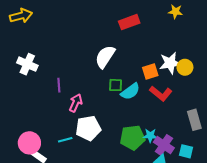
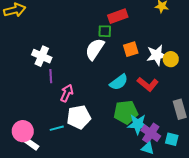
white cross: (27, 64) -> (42, 56), moved
orange square: (150, 71) -> (131, 49), moved
green square: (116, 85) -> (105, 31), moved
cyan star: (150, 136) -> (138, 124), size x1.5
green pentagon: (132, 138) -> (126, 112), moved

